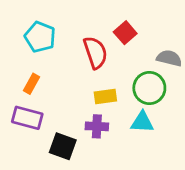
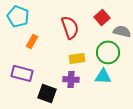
red square: (125, 33) -> (102, 17), moved
cyan pentagon: (40, 37) -> (18, 16), moved
orange rectangle: (32, 84) -> (32, 41), moved

